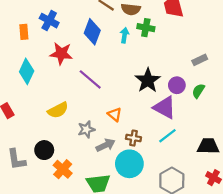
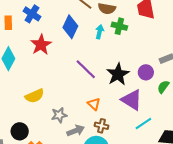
red star: (61, 54) -> (41, 45), turned 30
purple line: (90, 79) -> (86, 69), moved
purple circle: (177, 85) -> (146, 72), moved
orange triangle: (115, 114) -> (94, 104), moved
cyan line: (167, 136) -> (143, 123), moved

